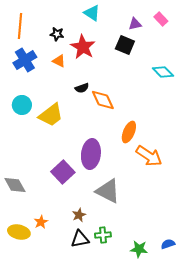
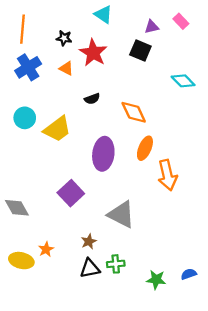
orange diamond: (103, 100) -> (134, 112), moved
purple ellipse: (91, 154) -> (103, 154), moved
orange arrow: (149, 156) -> (167, 175), turned 44

